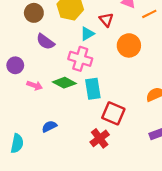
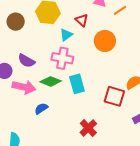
purple semicircle: (45, 42) -> (26, 61), moved
pink arrow: (35, 85) -> (24, 87), size x1.6
red square: (113, 113) -> (114, 96), moved
blue semicircle: (49, 126) -> (41, 109), moved

